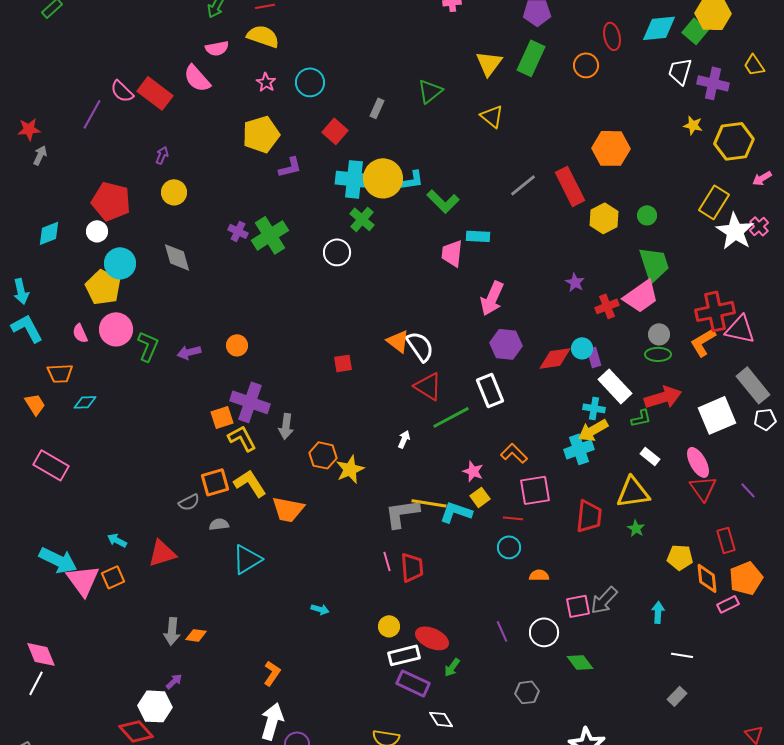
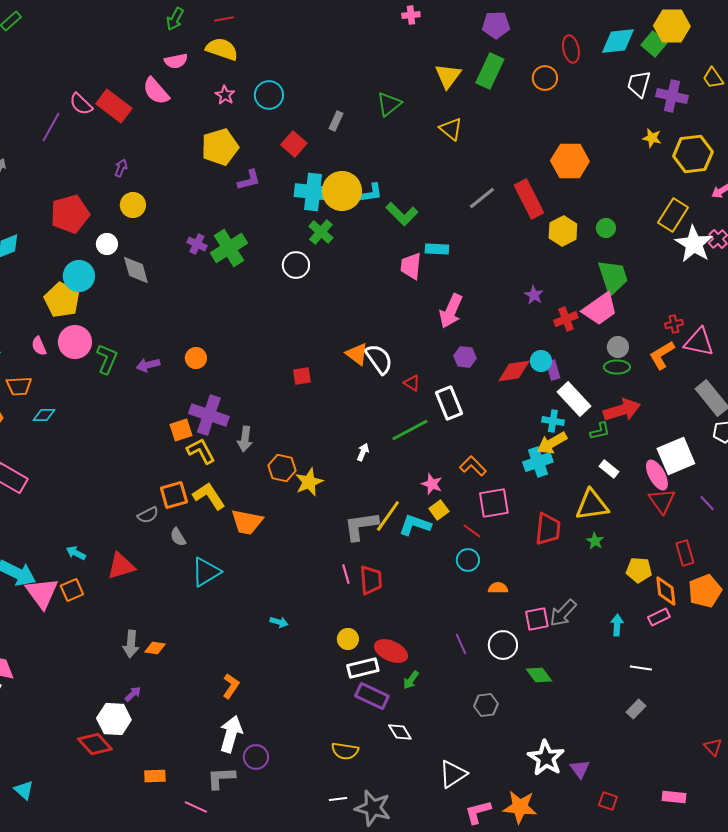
red pentagon: (111, 201) -> (70, 214), turned -30
white circle: (97, 231) -> (107, 244), moved
red cross: (715, 311) -> (674, 324), size x0.5
purple hexagon: (506, 344) -> (465, 357), size x0.7
red triangle: (428, 386) -> (412, 383), moved, size x0.6
white square: (717, 415) -> (676, 456), moved
yellow line: (429, 503) -> (388, 516), turned -64
red line: (513, 518) -> (472, 531), turned 30
gray semicircle: (219, 524) -> (178, 537), turned -114
pink rectangle: (728, 604) -> (659, 617), moved

